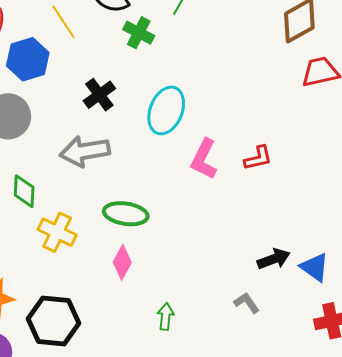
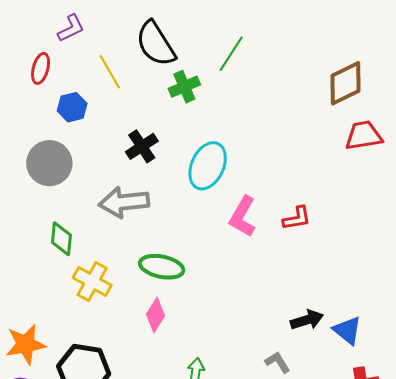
green cross: (139, 33) -> (184, 87), turned 36
blue hexagon: (28, 59) -> (72, 107), size x0.7

